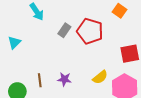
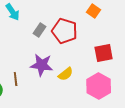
yellow semicircle: (100, 77) -> (66, 74), moved
purple star: (64, 79) -> (42, 65), moved, size x1.6

